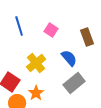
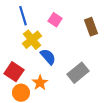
blue semicircle: (69, 58) -> (48, 57), moved
yellow cross: (36, 63) -> (32, 40), moved

